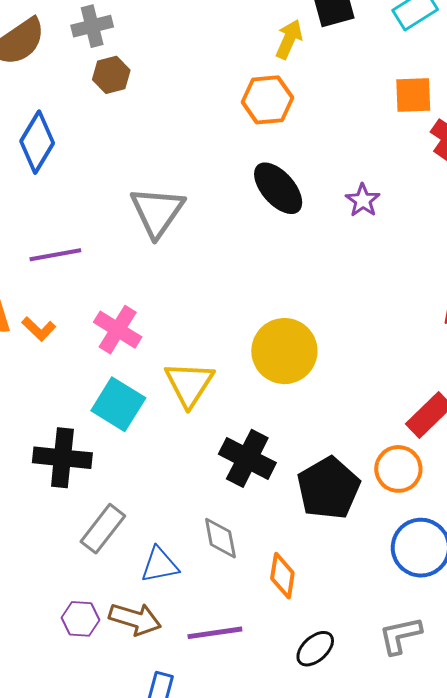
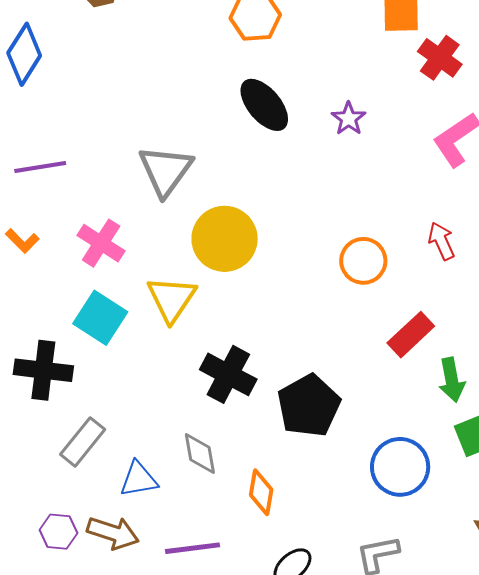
gray triangle: (157, 212) -> (166, 171), moved
yellow circle: (284, 351) -> (225, 239), moved
orange circle: (398, 469) -> (363, 261), moved

